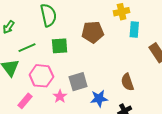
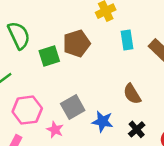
cyan rectangle: (134, 30) -> (127, 40), moved
green square: (60, 46) -> (49, 56), moved
blue star: (99, 98) -> (102, 121), turned 30

